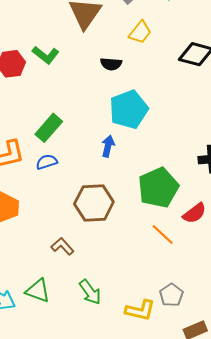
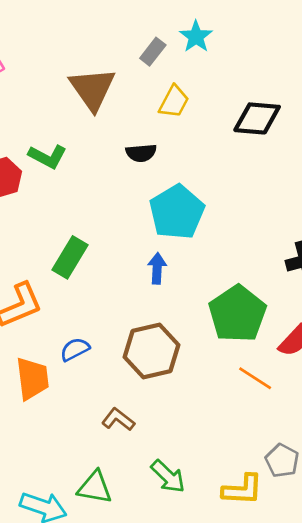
blue semicircle: (47, 162) -> (75, 349), moved

